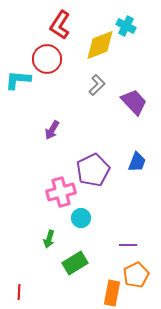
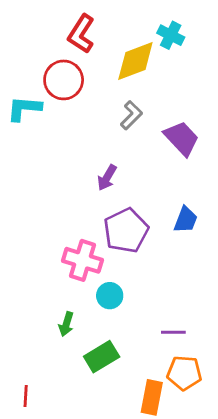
purple arrow: (52, 130) -> (107, 178), moved
pink cross: (61, 192) -> (83, 260), turned 32
orange pentagon: (136, 275) -> (184, 373), turned 30

